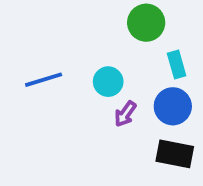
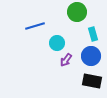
blue line: (44, 80) -> (35, 26), moved

